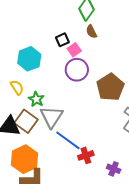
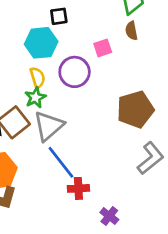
black square: (62, 40) -> (59, 16), moved
purple circle: (77, 70) -> (75, 72), moved
yellow semicircle: (17, 87) -> (37, 78), moved

